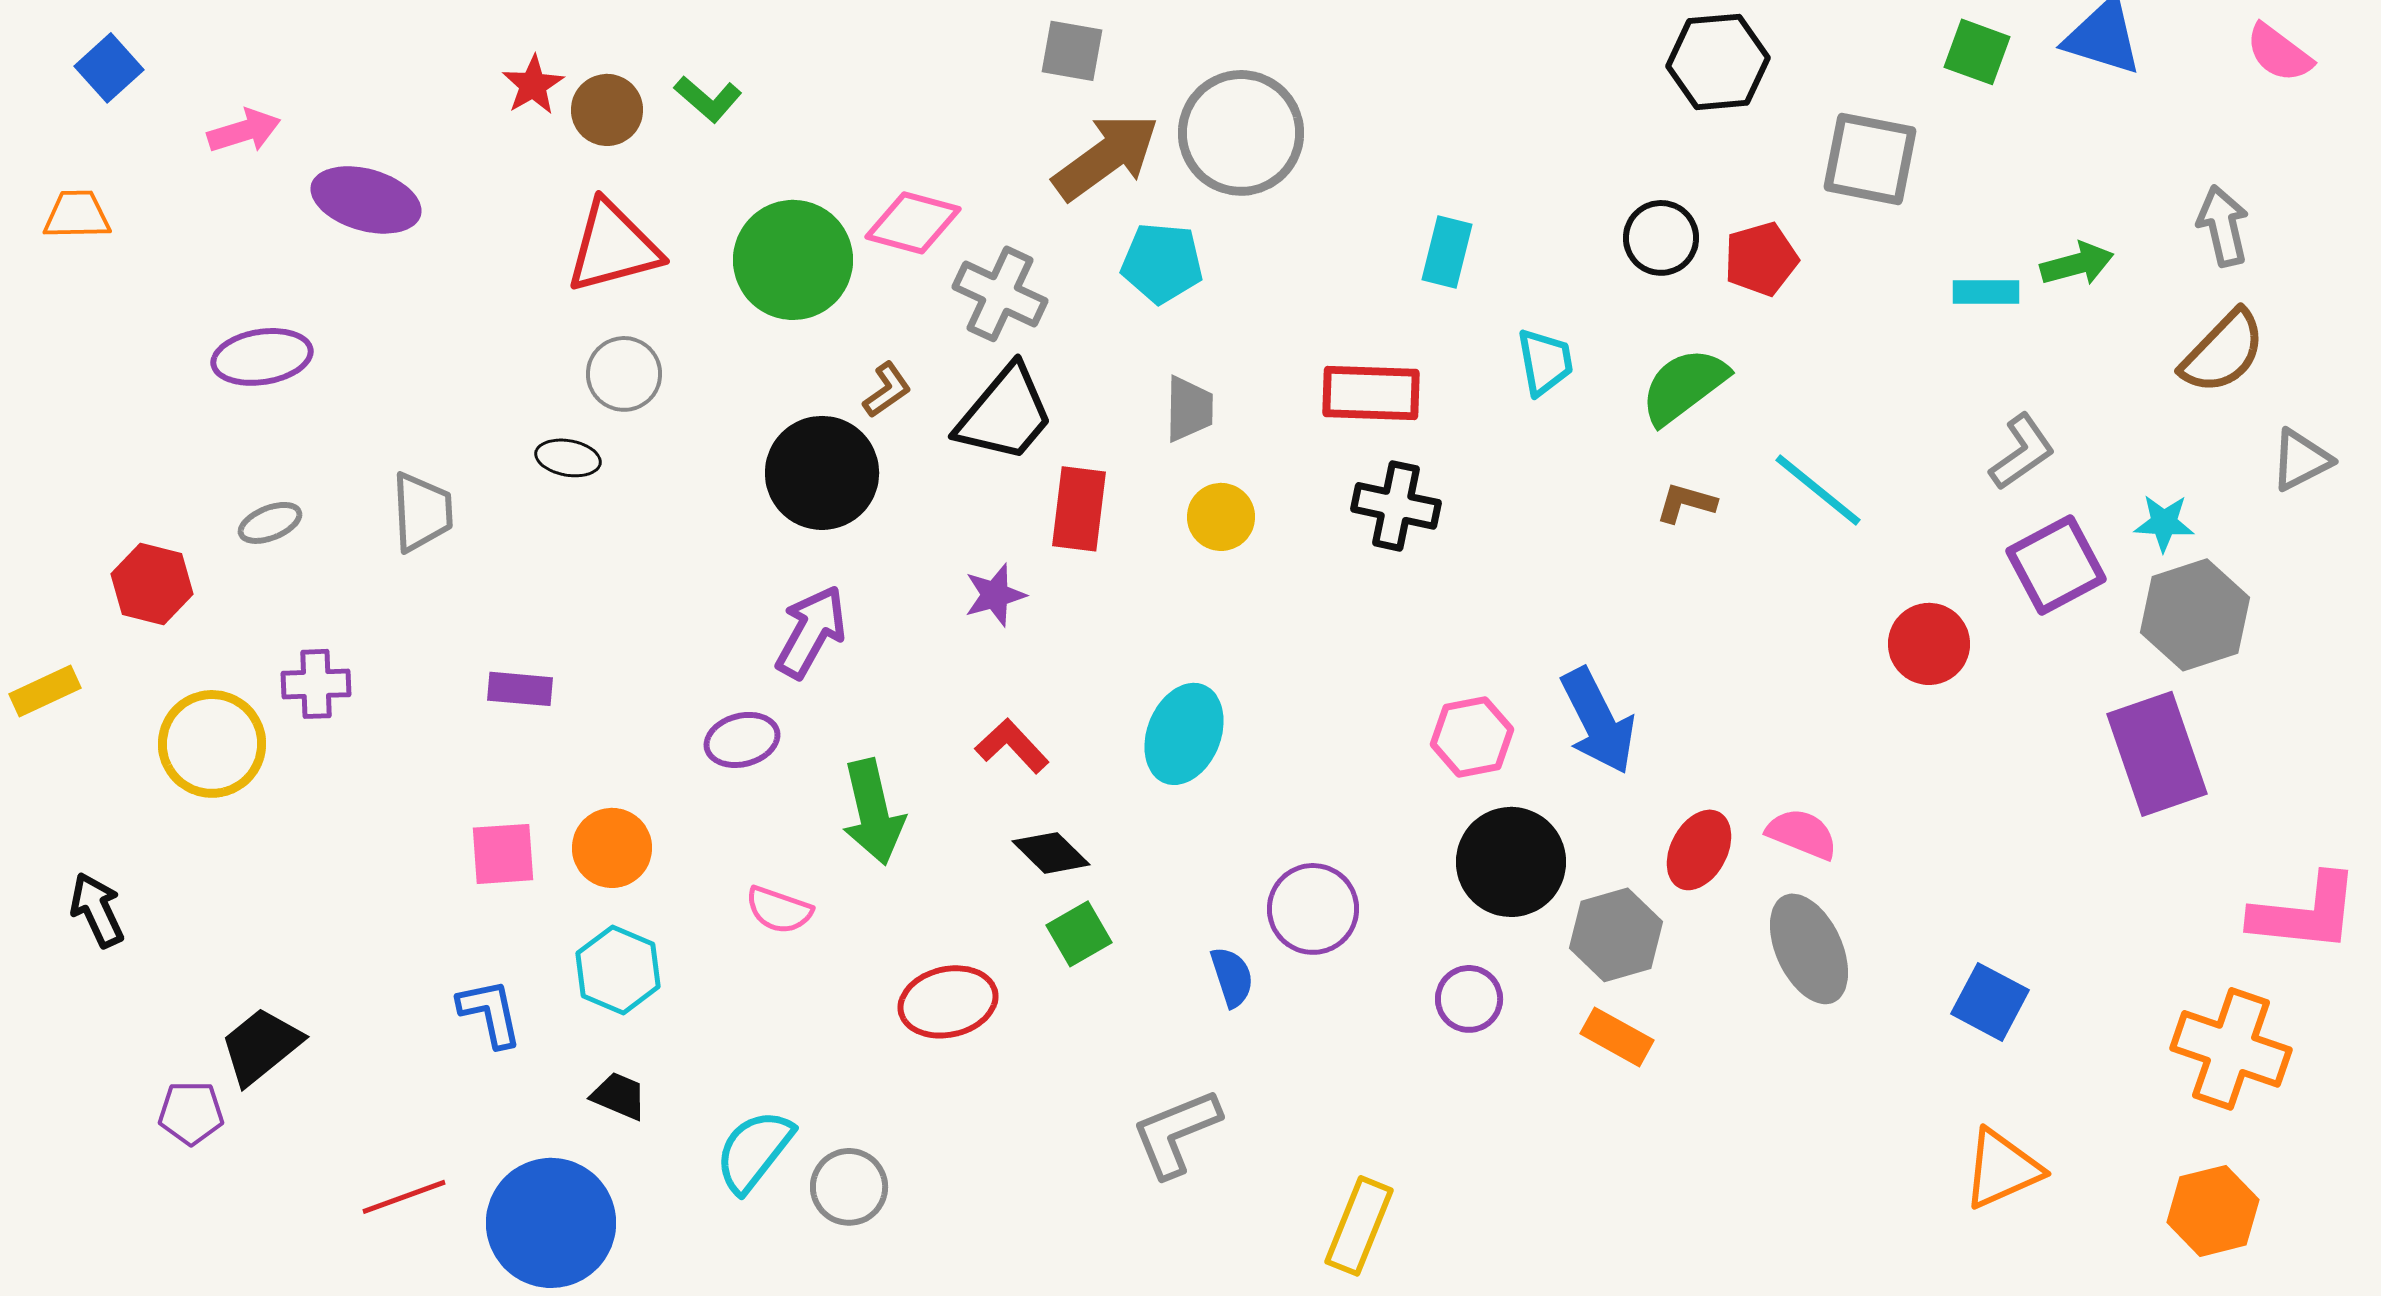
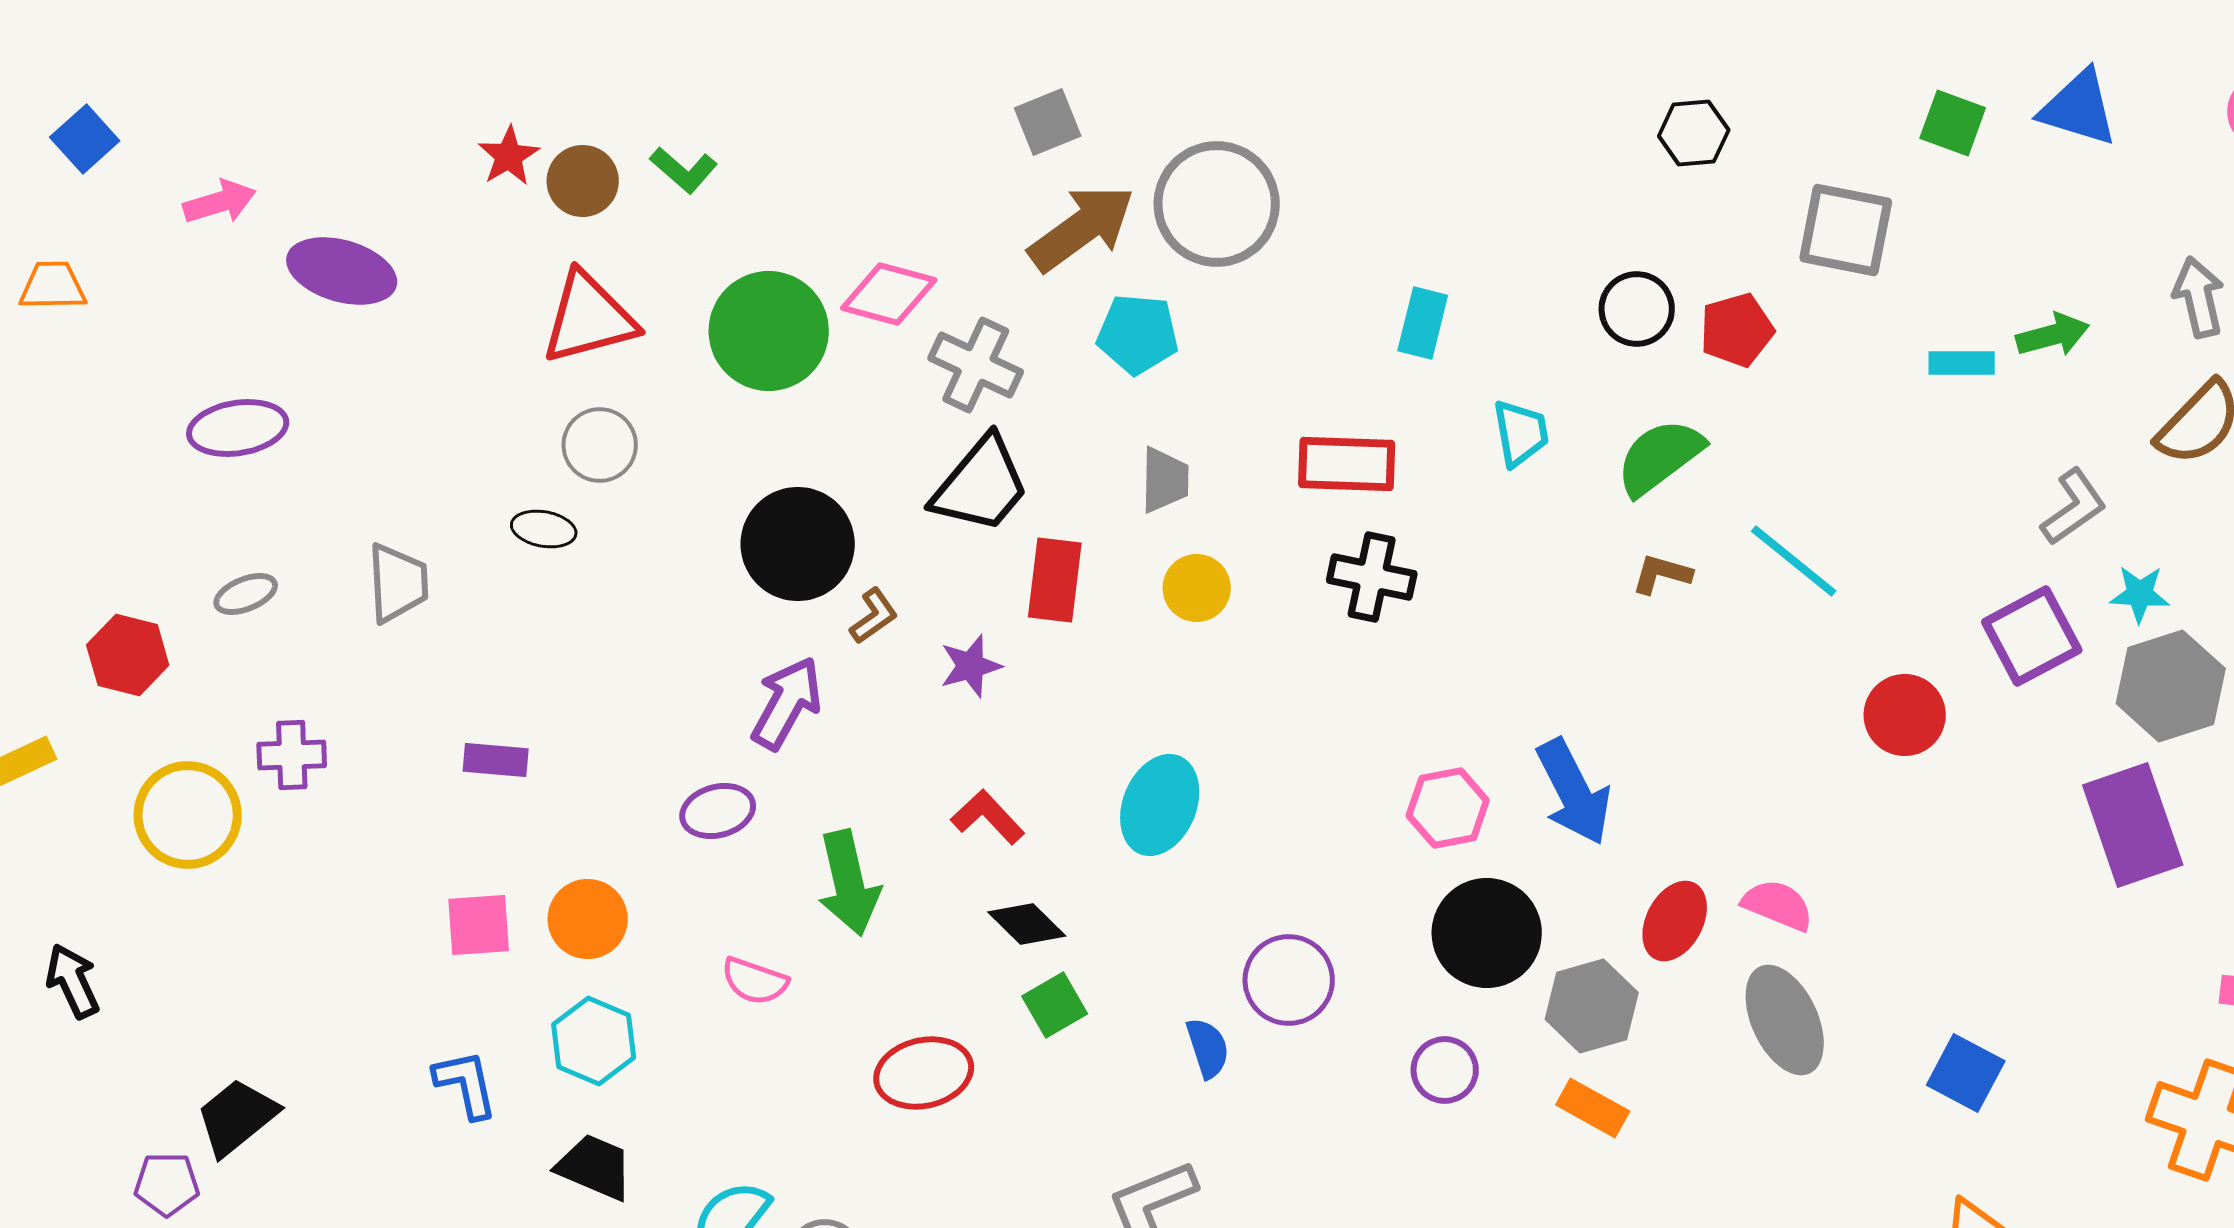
gray square: (1072, 51) -> (1048, 122), turned -32
black hexagon: (1718, 62) -> (1694, 133), size x0.7
brown L-shape: (887, 390) -> (874, 616), moved
gray L-shape: (2022, 452) -> (2074, 507), moved
black trapezoid: (619, 1096) -> (595, 1167), size x1.4

